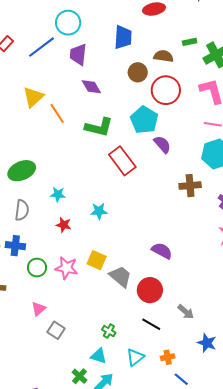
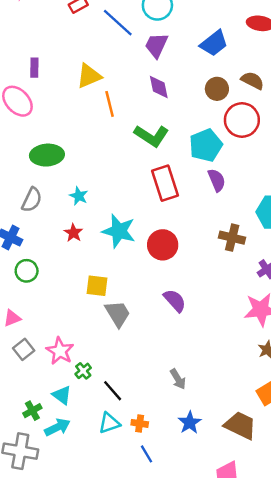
blue trapezoid: (123, 37) -> (214, 43), turned 30
blue line: (42, 47) -> (118, 23), turned 60
cyan star: (99, 211) -> (119, 231), size x1.6
yellow square: (97, 260) -> (97, 286), turned -36
pink star: (66, 268) -> (60, 351), moved
red circle: (150, 290) -> (163, 245), moved
black line: (151, 324) -> (113, 391), moved
cyan triangle: (135, 357) -> (109, 423), moved

